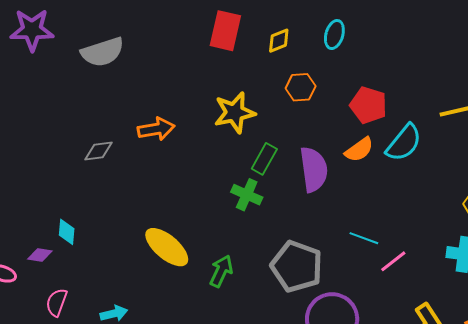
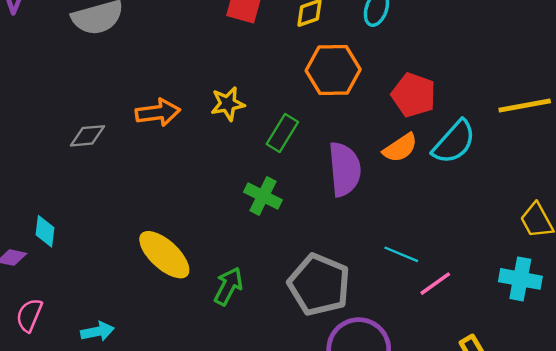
orange hexagon: (301, 87) -> (333, 70), size x1.5
yellow star: (235, 113) -> (228, 104), moved, size x0.7
green rectangle: (264, 159) -> (282, 133), moved

